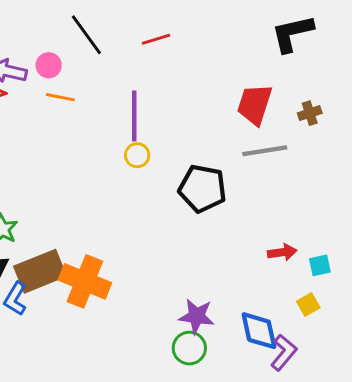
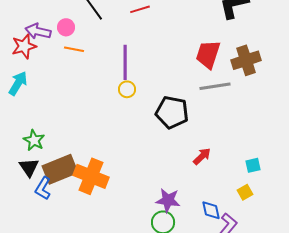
brown cross: (310, 113) -> (246, 60), size x1.8
red arrow: (282, 252) -> (202, 156), moved, turned -36
blue diamond: (259, 331) -> (211, 210), size x0.7

